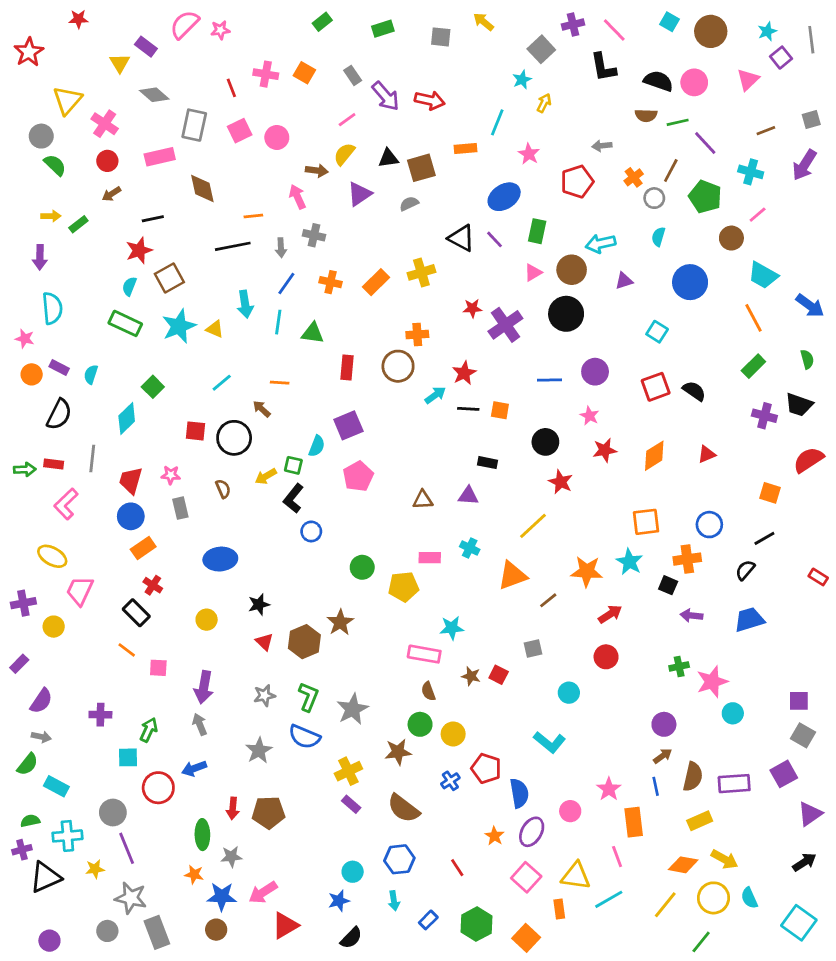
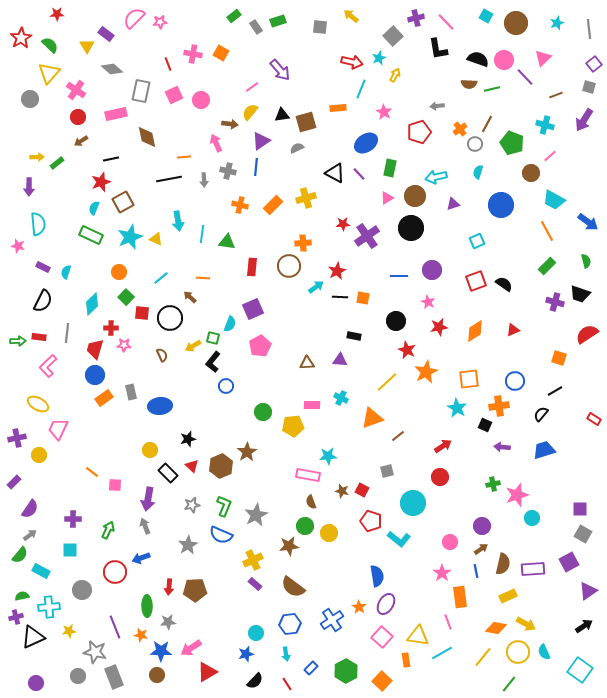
purple square: (781, 58) -> (594, 64), moved
gray rectangle: (353, 75) -> (256, 27), moved
red arrow: (430, 100) -> (352, 62), moved
gray square: (811, 120) -> (589, 87), turned 32
purple line: (705, 143) -> (525, 77), moved
green semicircle: (55, 165) -> (50, 45), moved
blue line: (286, 284) -> (256, 167), moved, turned -30
cyan square: (657, 332) -> (477, 241), turned 35
orange circle: (32, 374) -> (119, 272), moved
green square: (153, 387) -> (126, 297), moved
gray rectangle: (180, 508) -> (131, 392), moved
orange star: (587, 571) -> (426, 372), moved, turned -30
red cross: (153, 585) -> (111, 328), moved, turned -32
black rectangle: (136, 613) -> (168, 473), moved
cyan circle: (569, 693) -> (413, 503), size x1.6
gray arrow: (41, 737) -> (30, 535), turned -48
cyan square: (128, 757) -> (70, 550), moved
red pentagon: (486, 768) -> (371, 521), moved
blue cross: (450, 781) -> (332, 620), moved, size x1.6
pink circle: (570, 811) -> (450, 542), moved
purple line: (127, 848) -> (115, 627), moved
red line: (457, 868) -> (287, 684), moved

